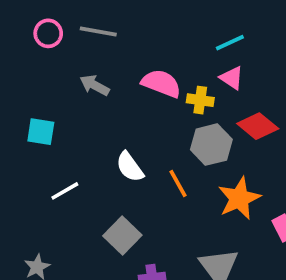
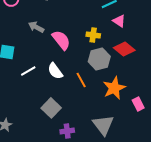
pink triangle: (232, 78) -> (119, 21), moved
pink semicircle: (161, 83) -> (61, 40), moved, turned 30
white line: (65, 191) -> (28, 71), moved

